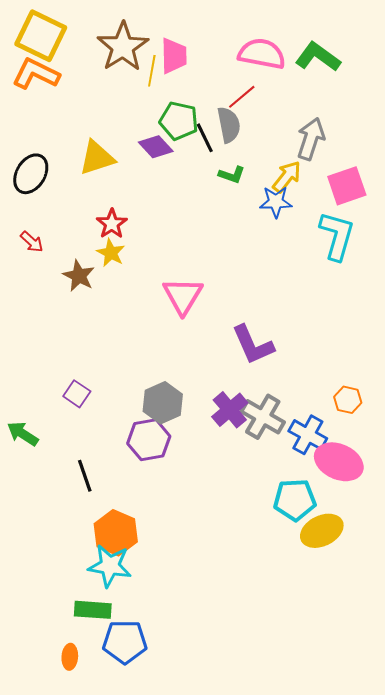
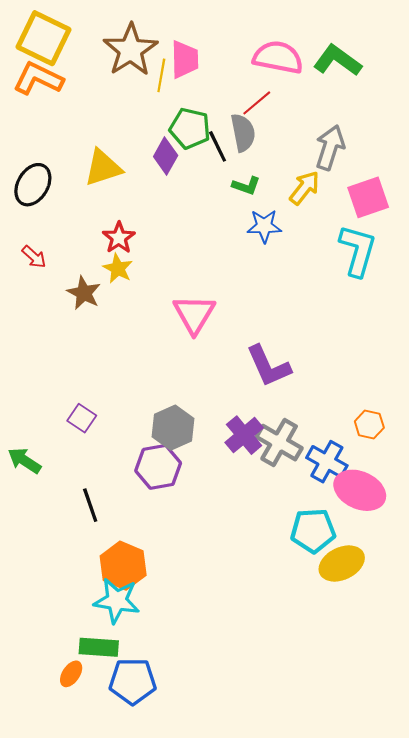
purple diamond: (156, 147) -> (166, 156), turned 72
blue star: (276, 202) -> (264, 226), moved
orange ellipse: (70, 657) -> (71, 674), moved, turned 30

